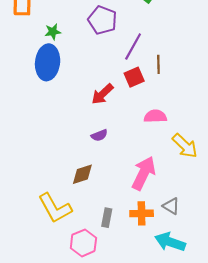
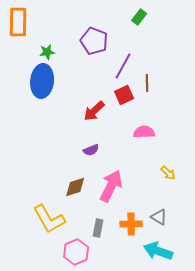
yellow arrow: (185, 146) -> (168, 173), moved, size x0.6
pink arrow: (144, 173) -> (111, 186), moved

